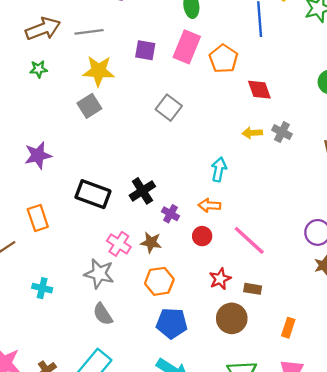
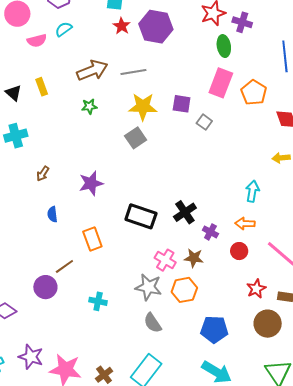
purple square: (145, 50) -> (182, 104), moved
gray square: (169, 108) -> (204, 122), moved, size x0.7
orange hexagon: (159, 281) -> (184, 290), moved

